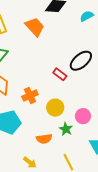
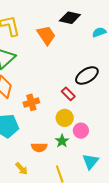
red rectangle: (60, 74) -> (68, 94), moved
yellow circle: (55, 108) -> (65, 118), moved

